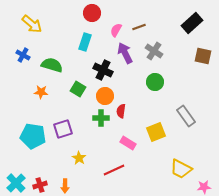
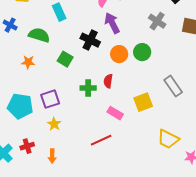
cyan rectangle: (85, 42) -> (59, 12), moved, turned -42
gray cross: (154, 51) -> (157, 21), moved
orange circle: (105, 96) -> (119, 54), moved
yellow star: (79, 158) -> (54, 124), moved
red cross: (40, 185) -> (27, 146), moved

